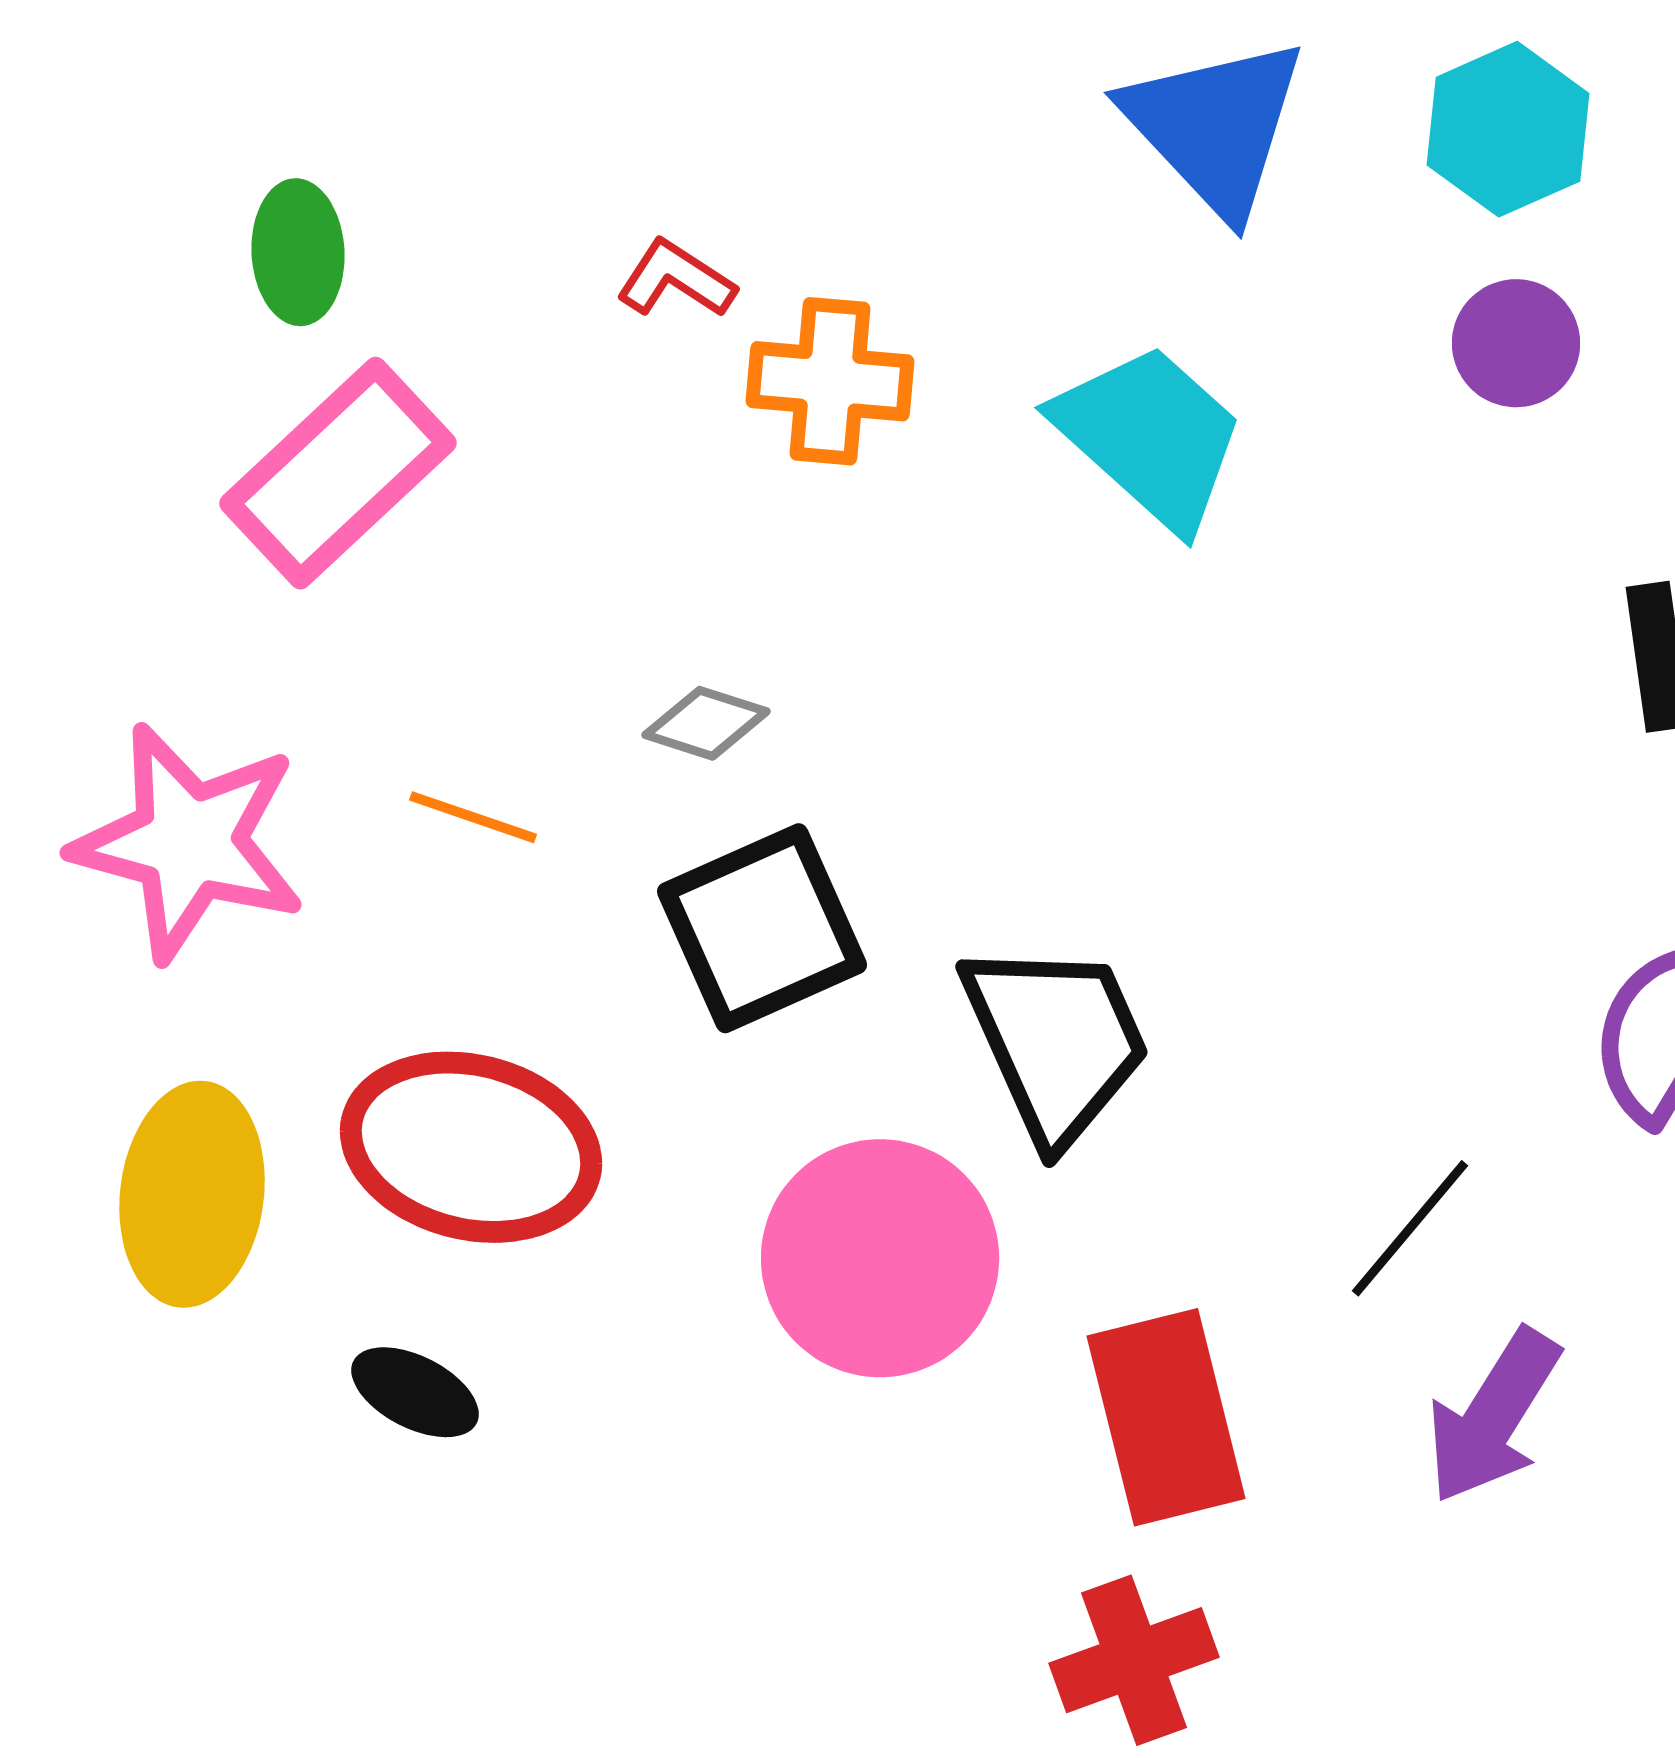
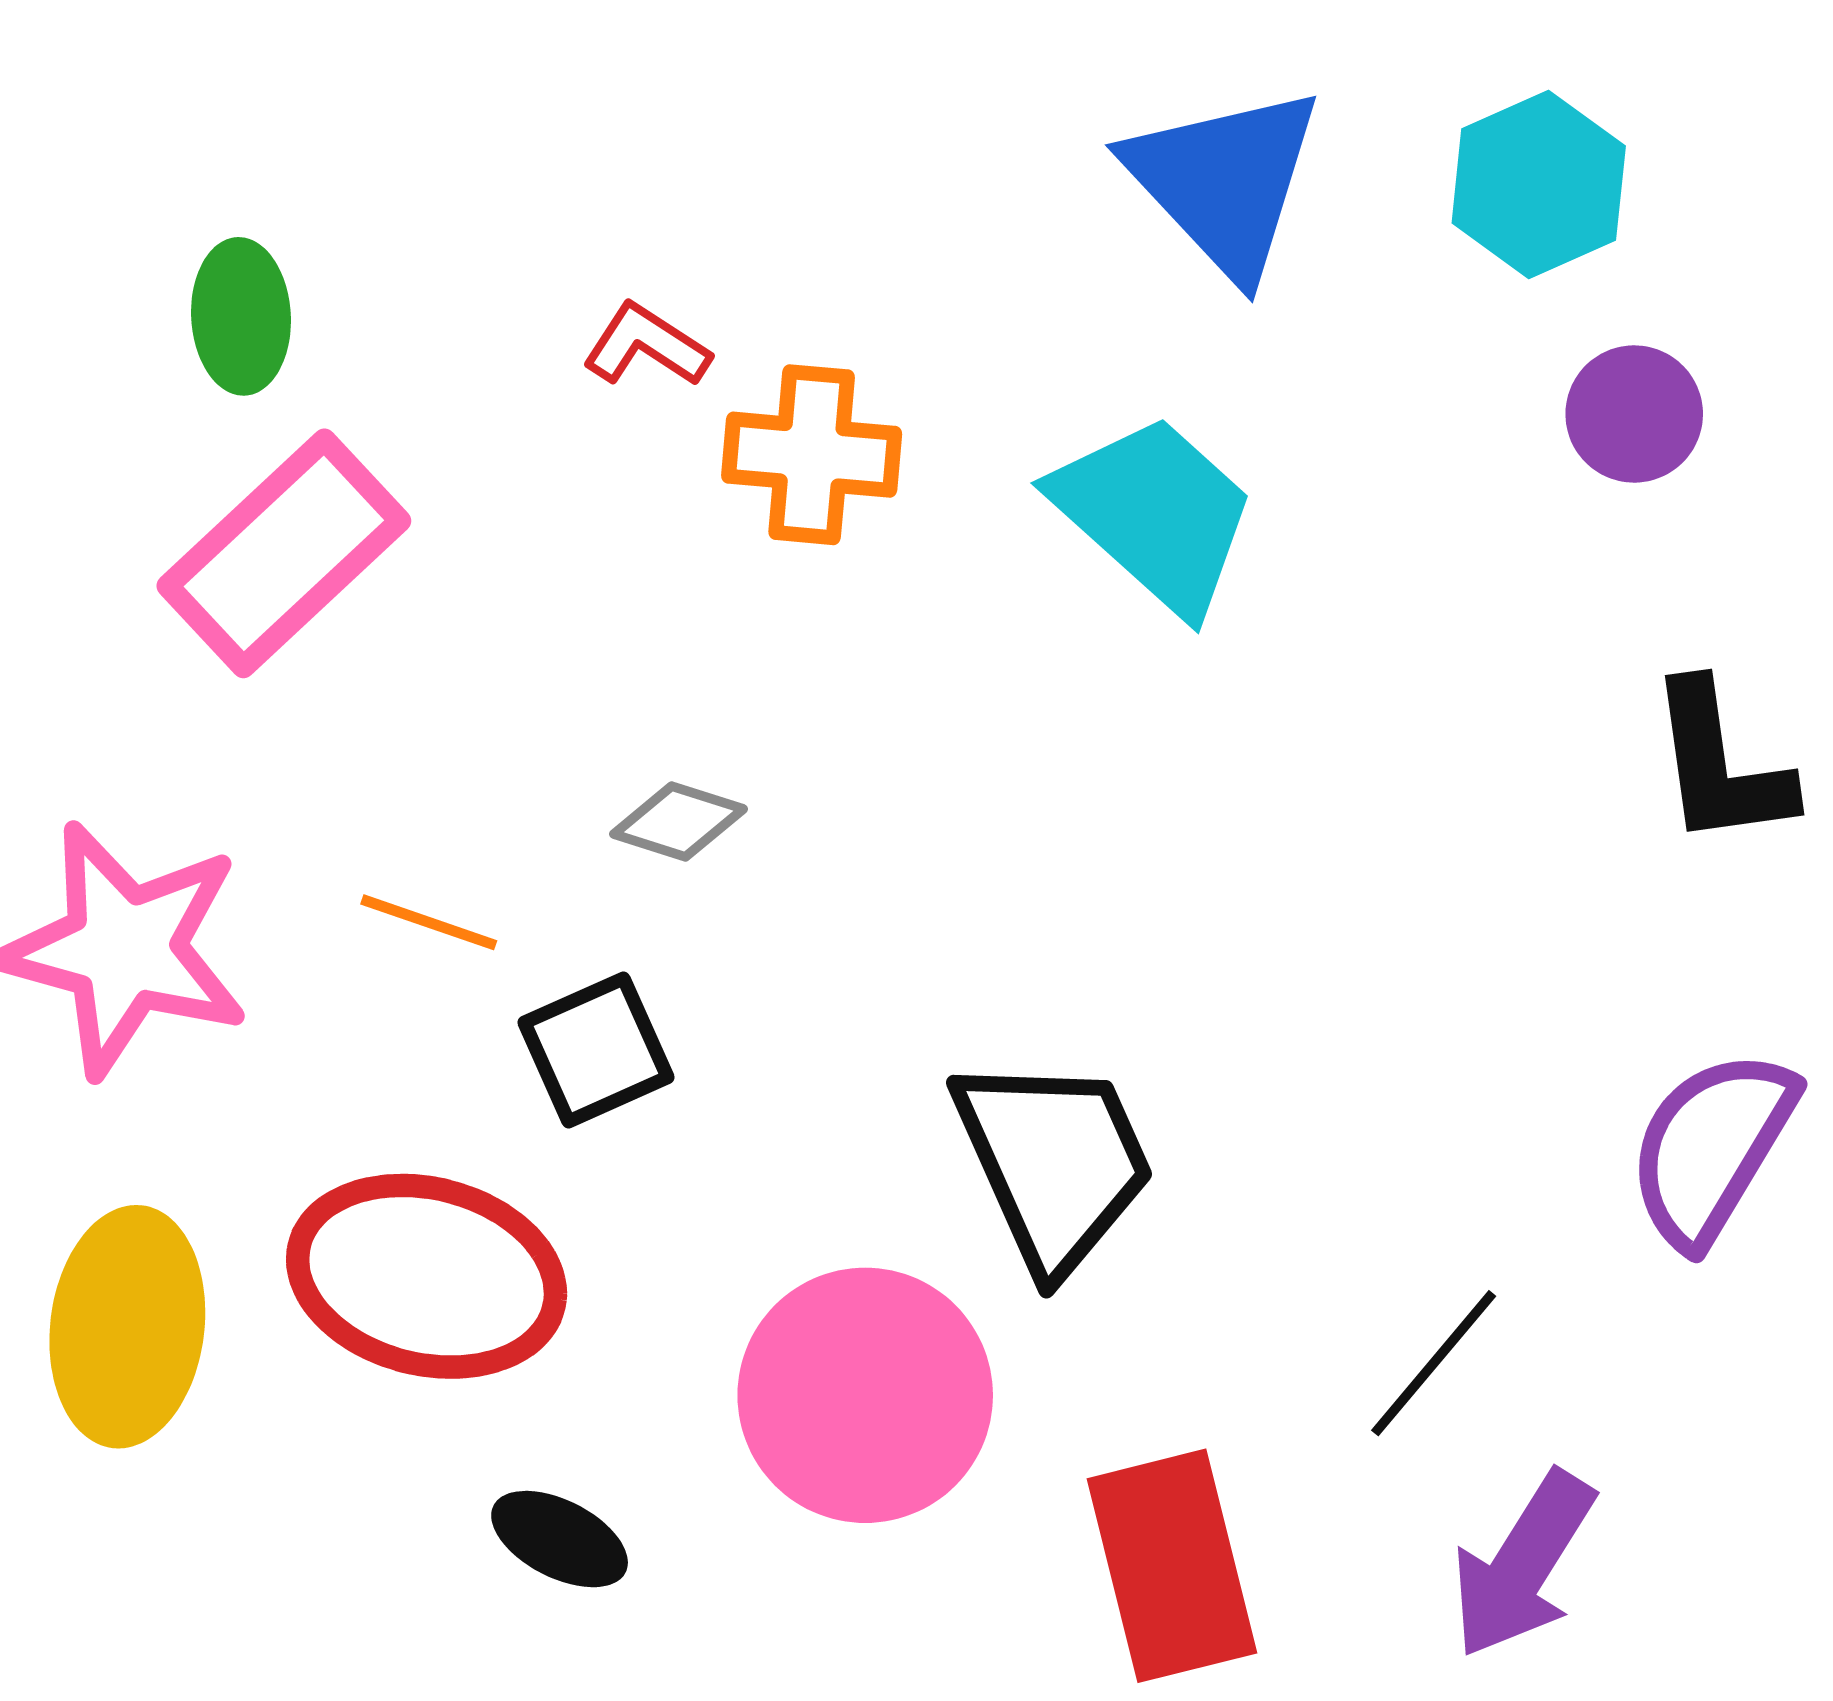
purple circle: (1516, 343) -> (1634, 414), moved
black square: (762, 928) -> (596, 1050), moved, size x0.7
black ellipse: (415, 1392) -> (560, 1539), moved

